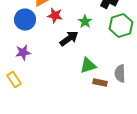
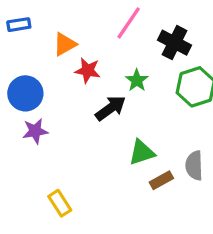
blue circle: (25, 20) -> (25, 93), moved
yellow rectangle: (14, 80) -> (60, 203), moved
brown rectangle: (100, 82) -> (161, 180), turned -40

